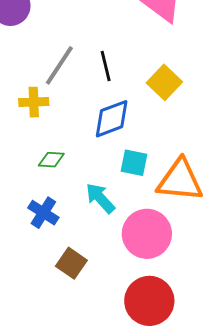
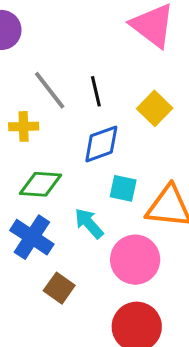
gray line: (59, 65) -> (50, 90), turned -72
green diamond: (51, 160) -> (40, 184), size x1.6
blue cross: (43, 213) -> (32, 237), size x1.4

